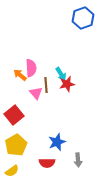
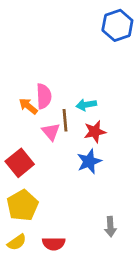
cyan arrow: (61, 74) -> (86, 105), turned 112
red star: (67, 84) -> (95, 132), moved
blue star: (57, 142) -> (89, 161), moved
red semicircle: (47, 163) -> (54, 244), moved

